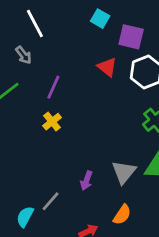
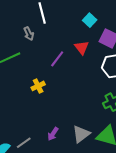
red triangle: (107, 67) -> (82, 48), moved
purple line: (53, 87) -> (57, 59), moved

